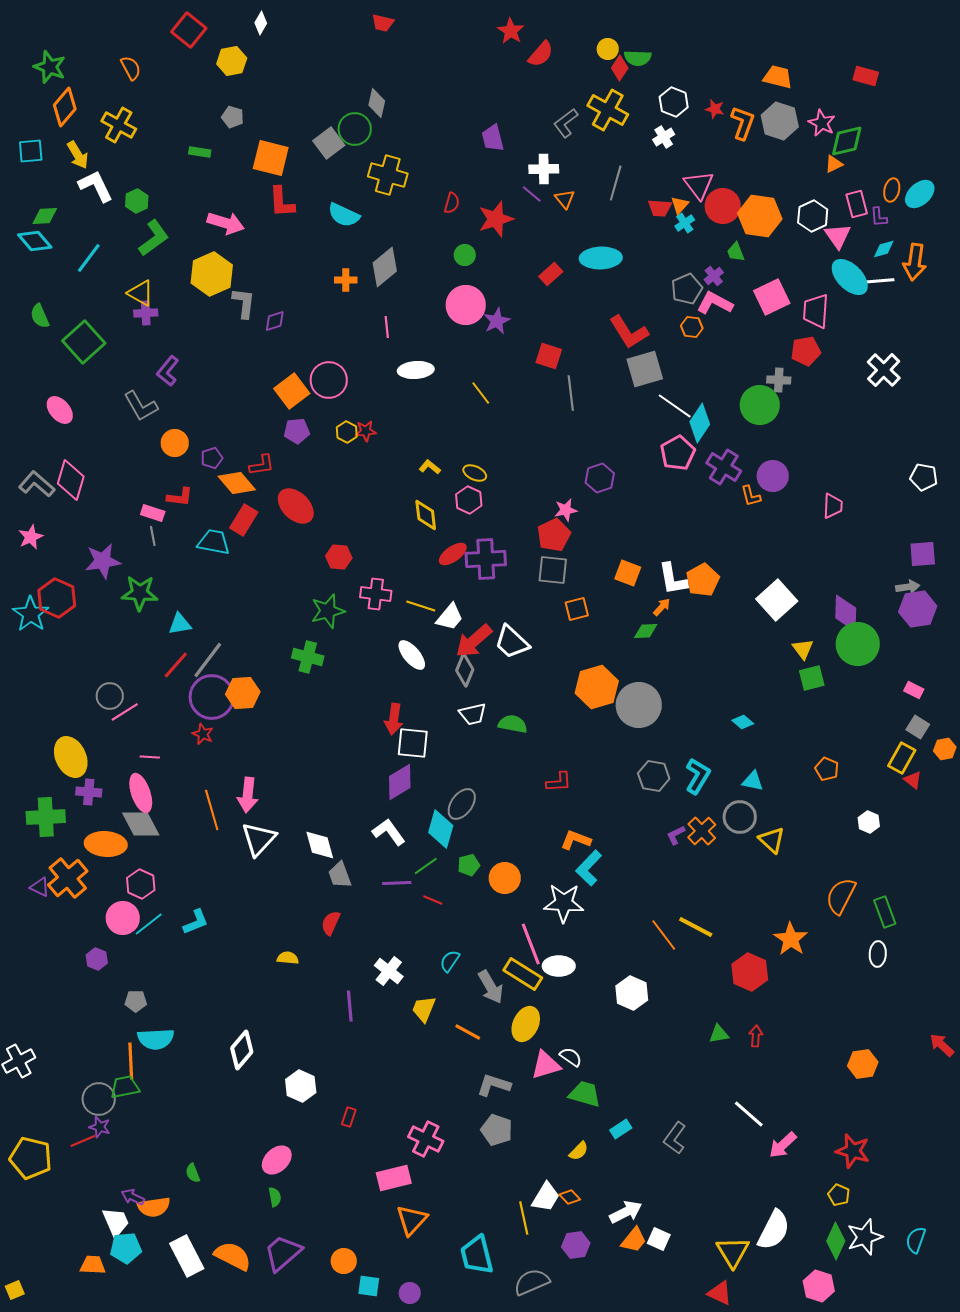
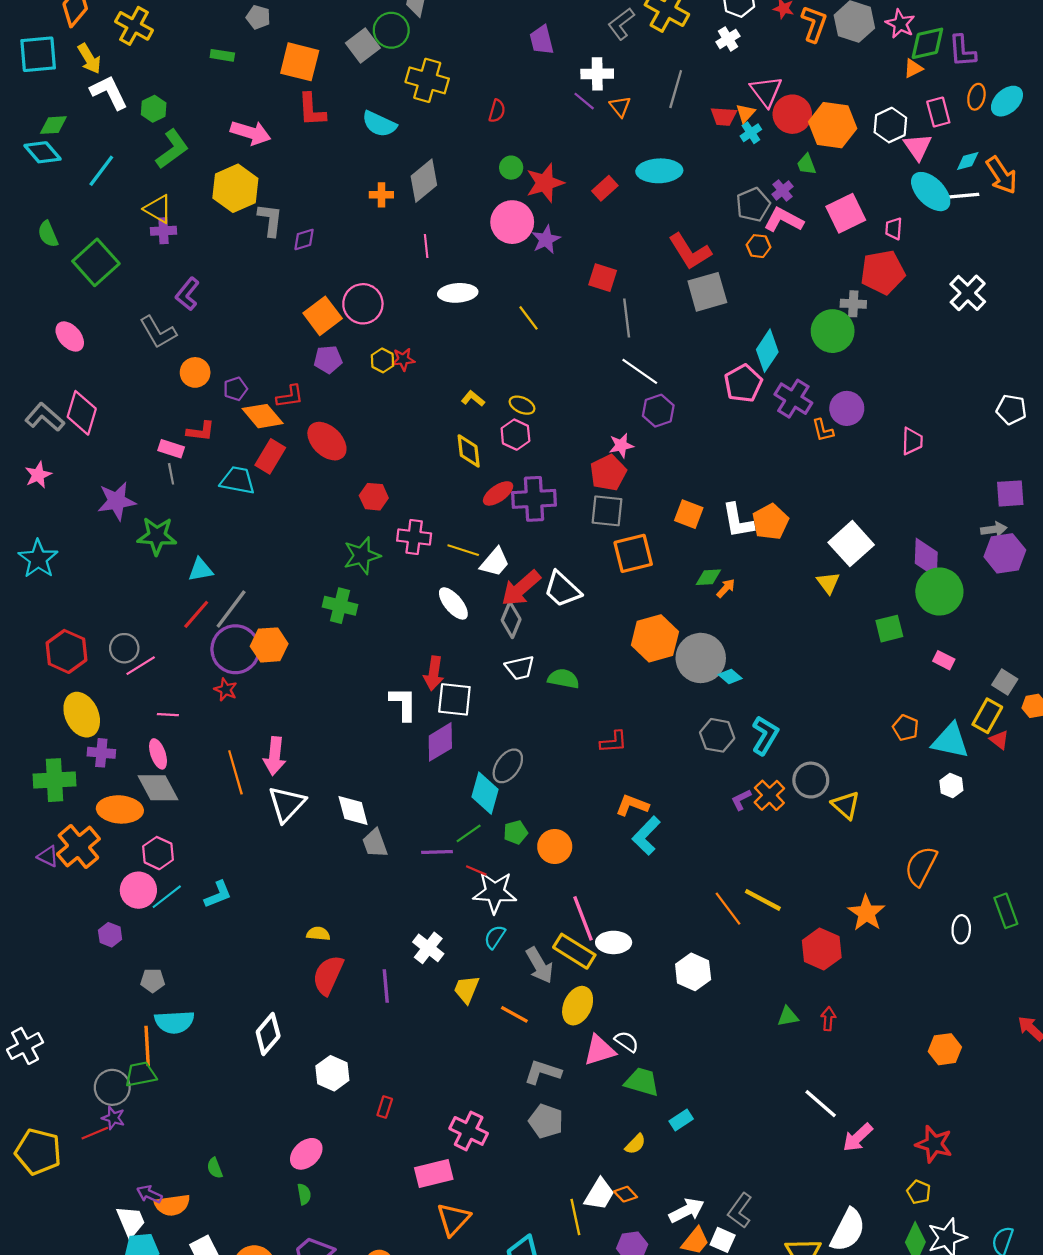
cyan square: (31, 151) -> (38, 54), size x1.4
purple L-shape: (879, 217) -> (962, 51), moved, size x1.5
red star: (496, 219) -> (545, 183), moved
orange arrow: (915, 262) -> (1002, 175), turned -42
pink trapezoid: (816, 311) -> (894, 229), size x0.6
red pentagon: (806, 351) -> (883, 272), size x1.4
white line: (675, 406) -> (640, 371), moved
red hexagon: (57, 598) -> (66, 651), moved
orange arrow: (662, 607) -> (726, 588), moved
orange square: (577, 609) -> (633, 553), size x1.5
yellow triangle: (803, 649) -> (828, 583), moved
pink rectangle: (914, 690) -> (944, 660), moved
cyan diamond: (743, 722) -> (730, 677), moved
cyan triangle: (753, 781) -> (950, 741), moved, size x1.6
pink ellipse: (141, 793) -> (158, 754), size x0.7
white L-shape: (389, 832) -> (403, 704), moved, turned 36
white star: (564, 903) -> (495, 892), moved
green rectangle: (885, 912) -> (1006, 911), moved
red semicircle: (331, 923) -> (328, 975), moved, size x1.5
gray L-shape: (675, 1138) -> (740, 1211), moved

